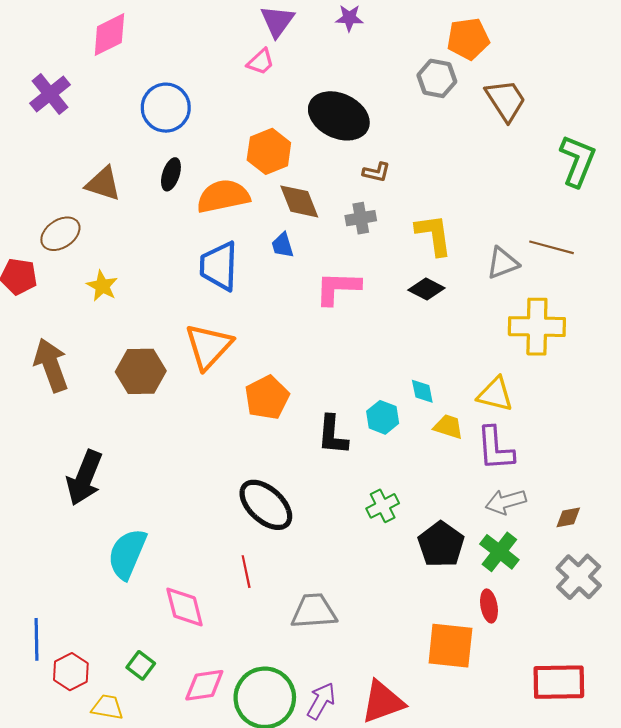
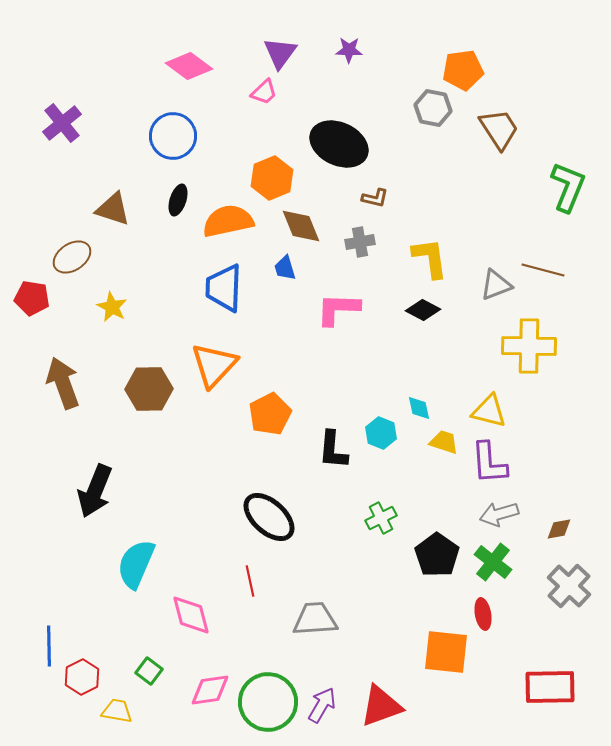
pink diamond: (109, 35) -> (189, 66), moved, turned 63

